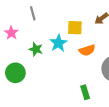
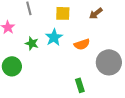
yellow square: (75, 28) -> (63, 13), moved

